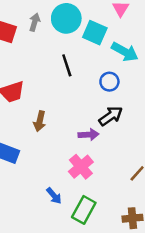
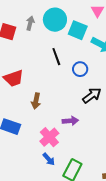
blue circle: (109, 82) -> (80, 69), moved
purple arrow: (89, 135) -> (70, 121), moved
pink cross: (81, 167) -> (49, 137), moved

